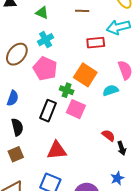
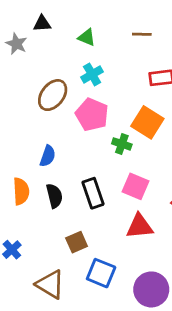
pink square: (76, 109) -> (136, 186), moved
black rectangle: (48, 111) -> (93, 193), moved, turned -40
red triangle: (57, 150) -> (140, 226), moved
brown square: (16, 154) -> (77, 242), moved

